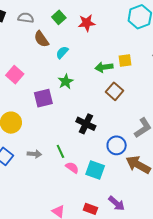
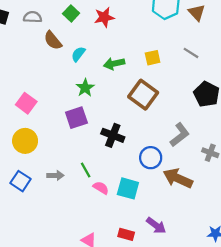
green arrow: (104, 67) -> (114, 64), moved
pink square: (15, 75) -> (26, 103), moved
brown square: (114, 91) -> (143, 95), size x1.4
purple square: (43, 98) -> (76, 118), moved

